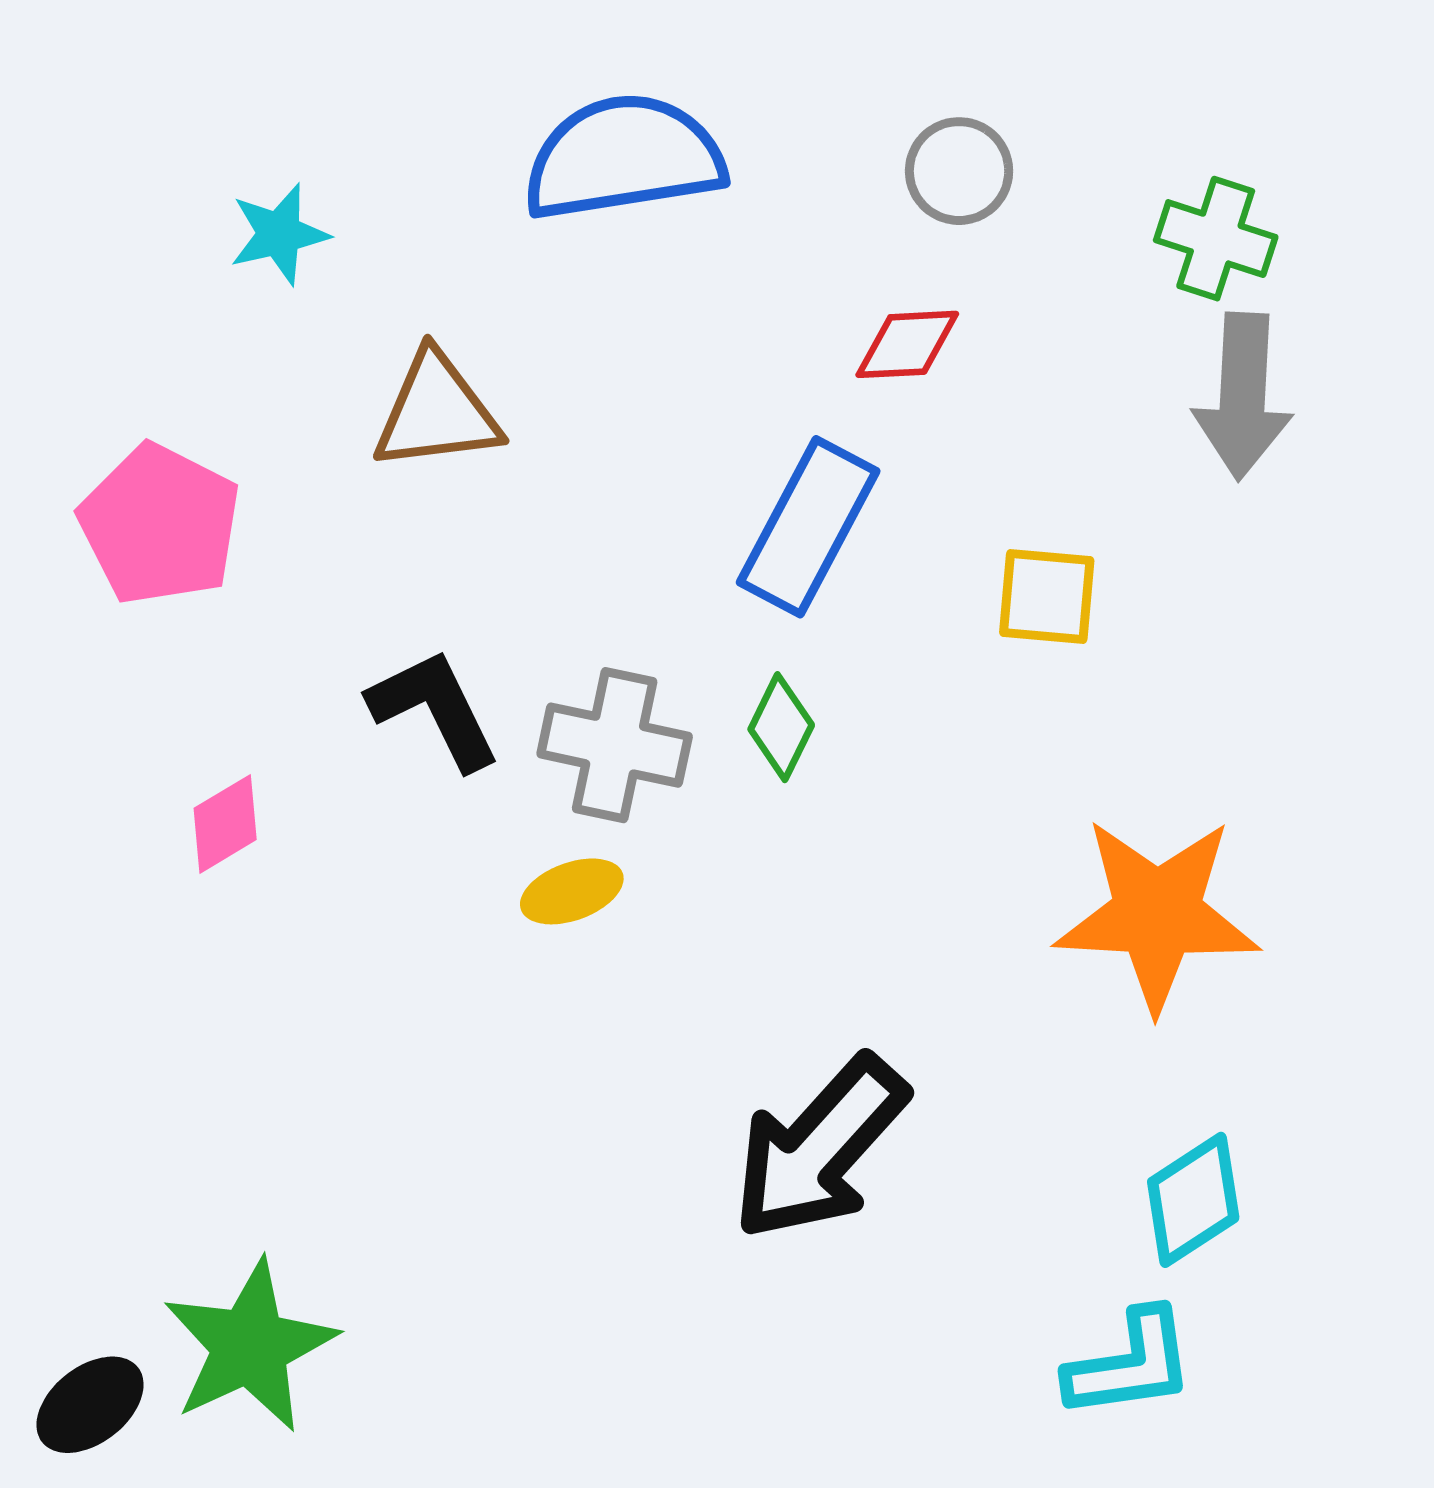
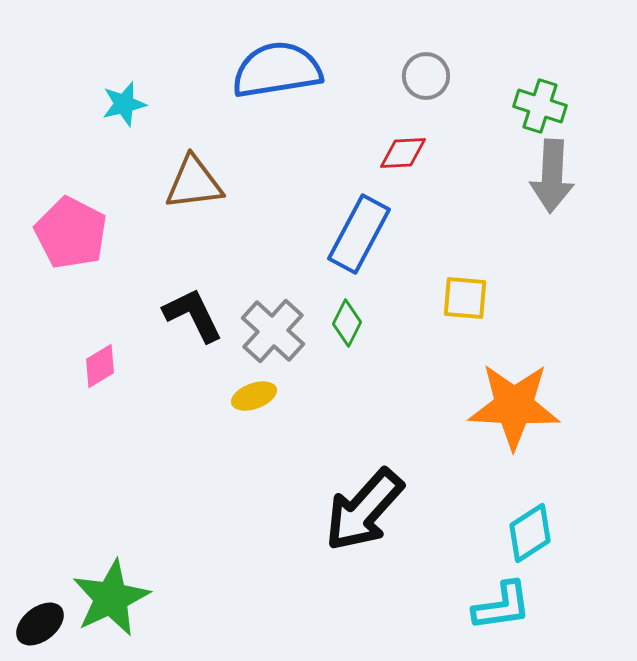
yellow square: (1047, 597) -> (465, 298), moved
gray cross: (615, 745) -> (273, 331), turned 30

